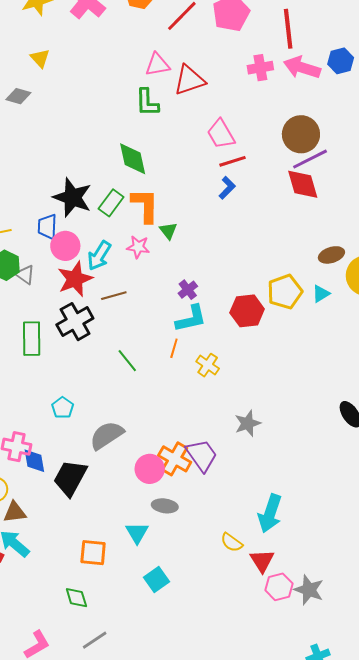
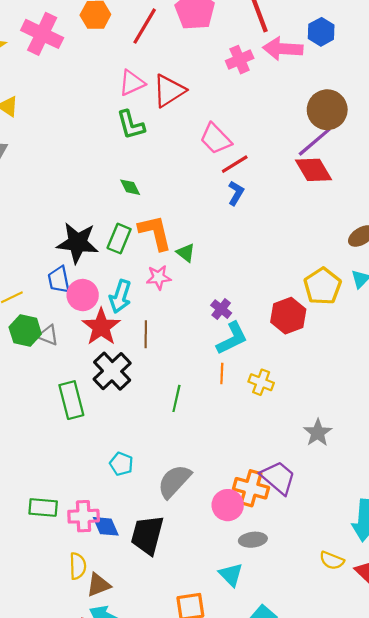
brown circle: (301, 134) -> (327, 110), moved
green diamond: (133, 159) -> (130, 187), size x0.6
brown line: (114, 296) -> (146, 334), turned -60
green line: (127, 361) -> (176, 398), turned 65

